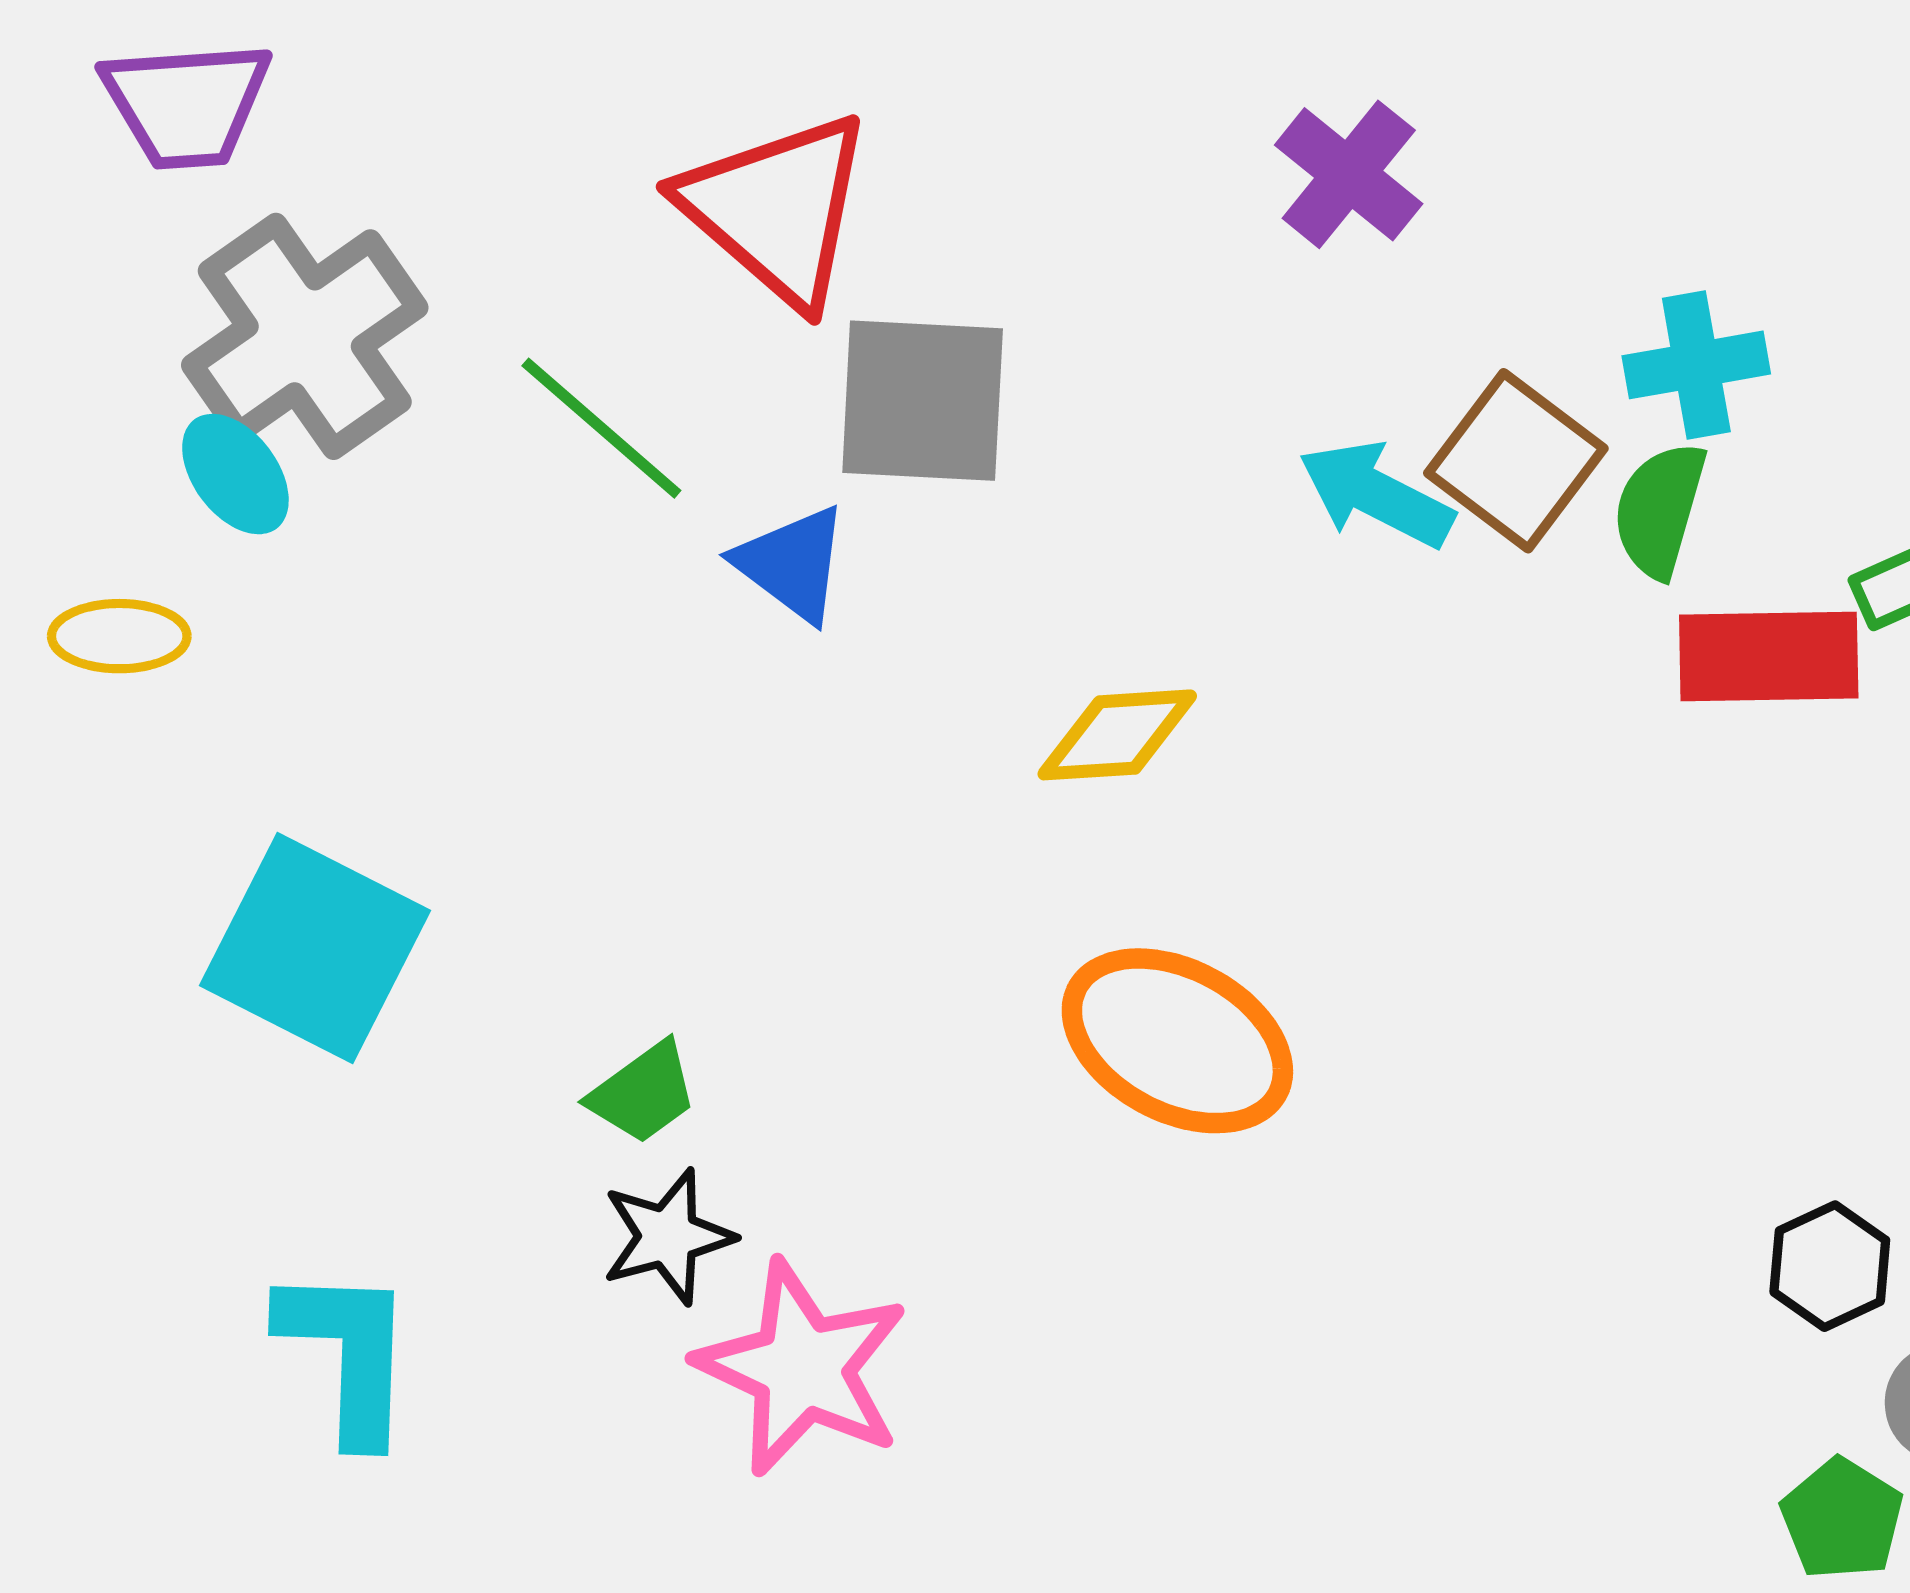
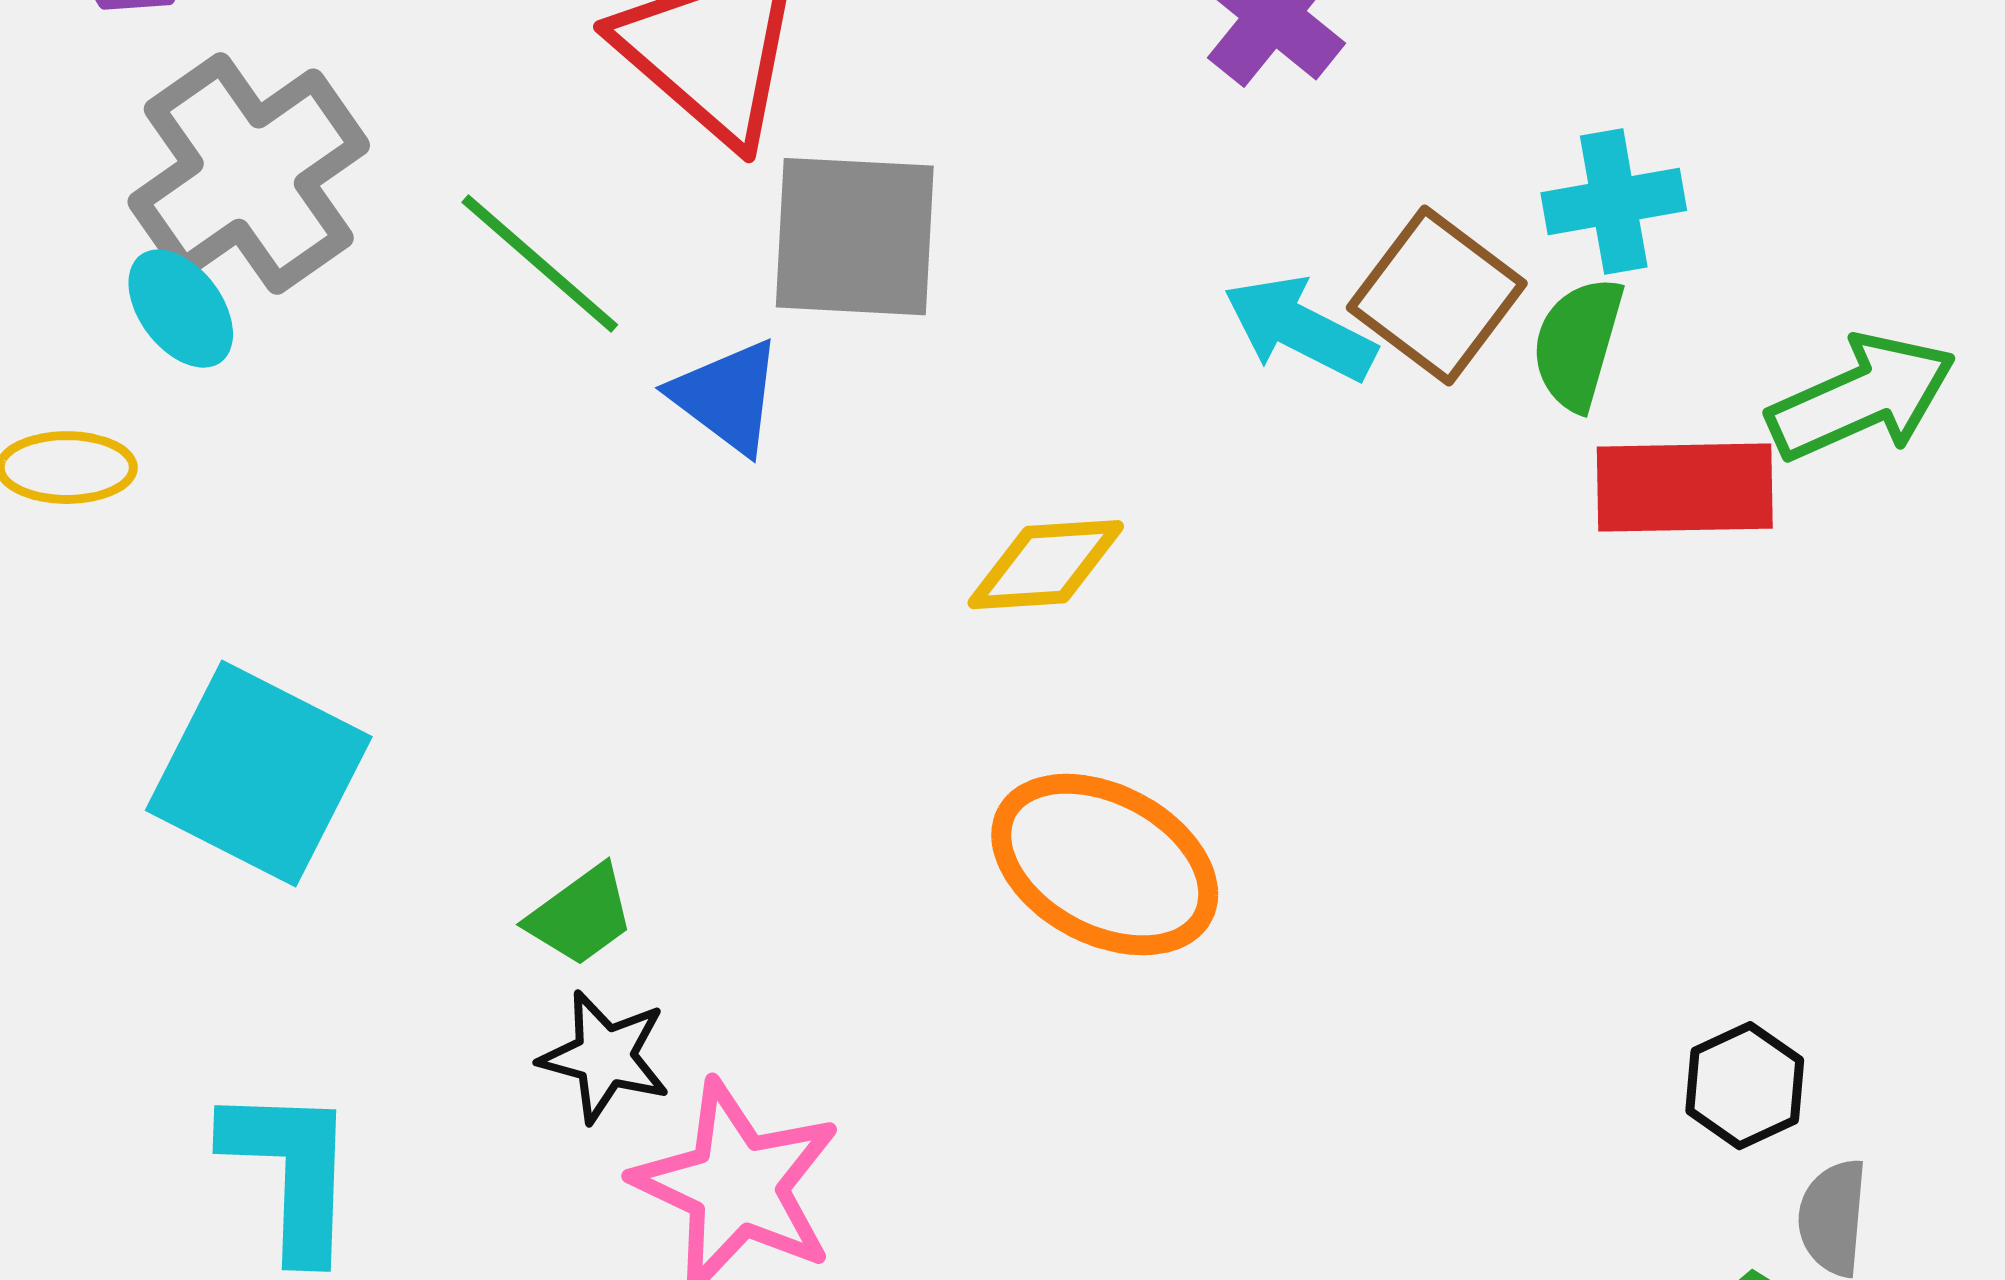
black star: (668, 1237) -> (605, 1057), turned 30

